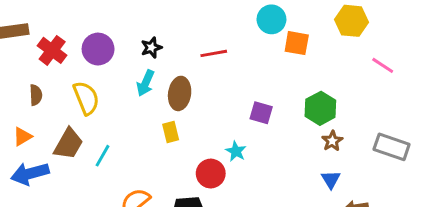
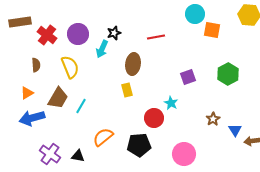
cyan arrow: (145, 83) -> (102, 49), moved
purple square: (261, 113) -> (188, 77), turned -35
brown star: (332, 141) -> (213, 119), moved
blue triangle: (331, 179) -> (235, 130), moved

